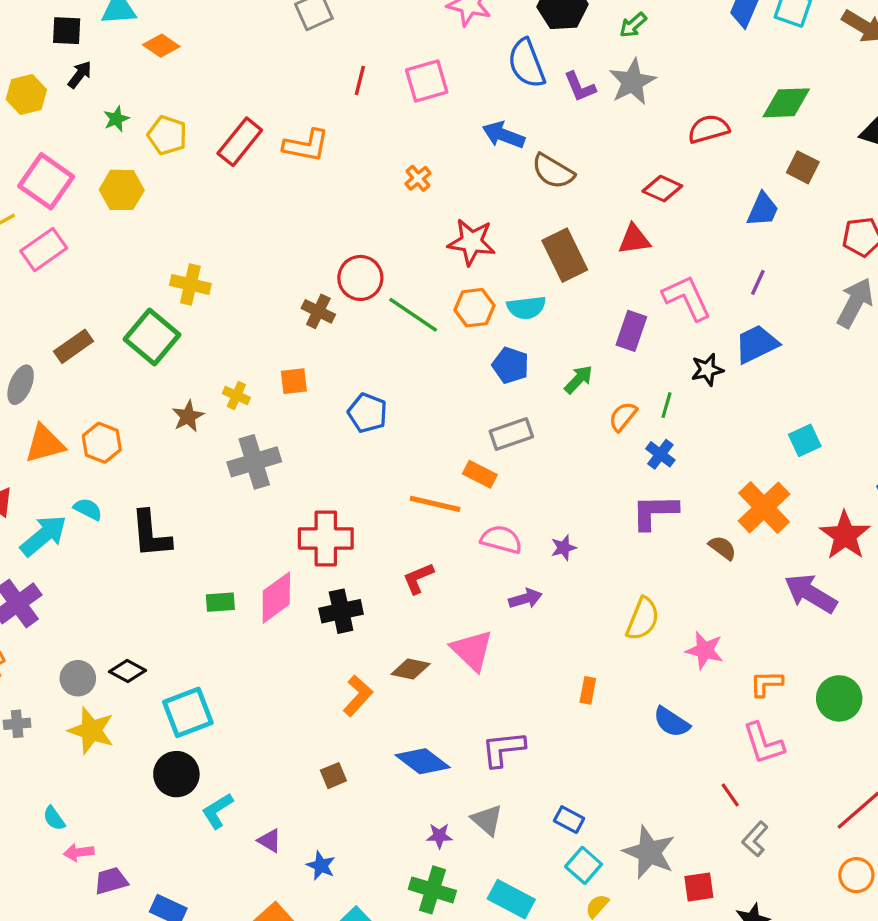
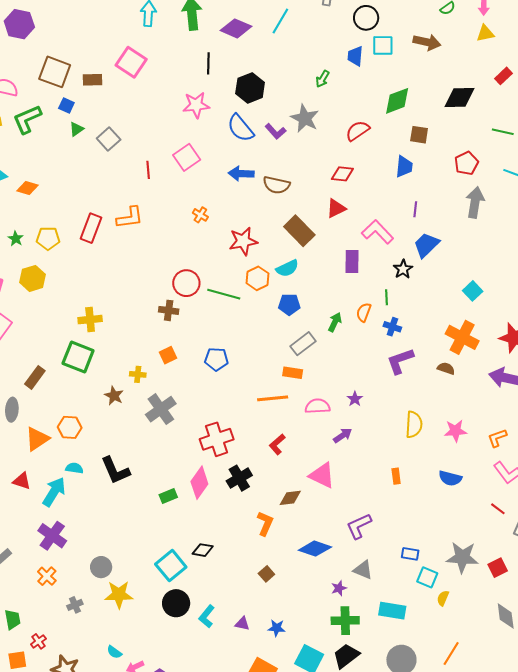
green arrow: (633, 25) -> (323, 79), moved
green arrow: (579, 379) -> (335, 322), moved
black diamond: (127, 671) -> (203, 550), moved

